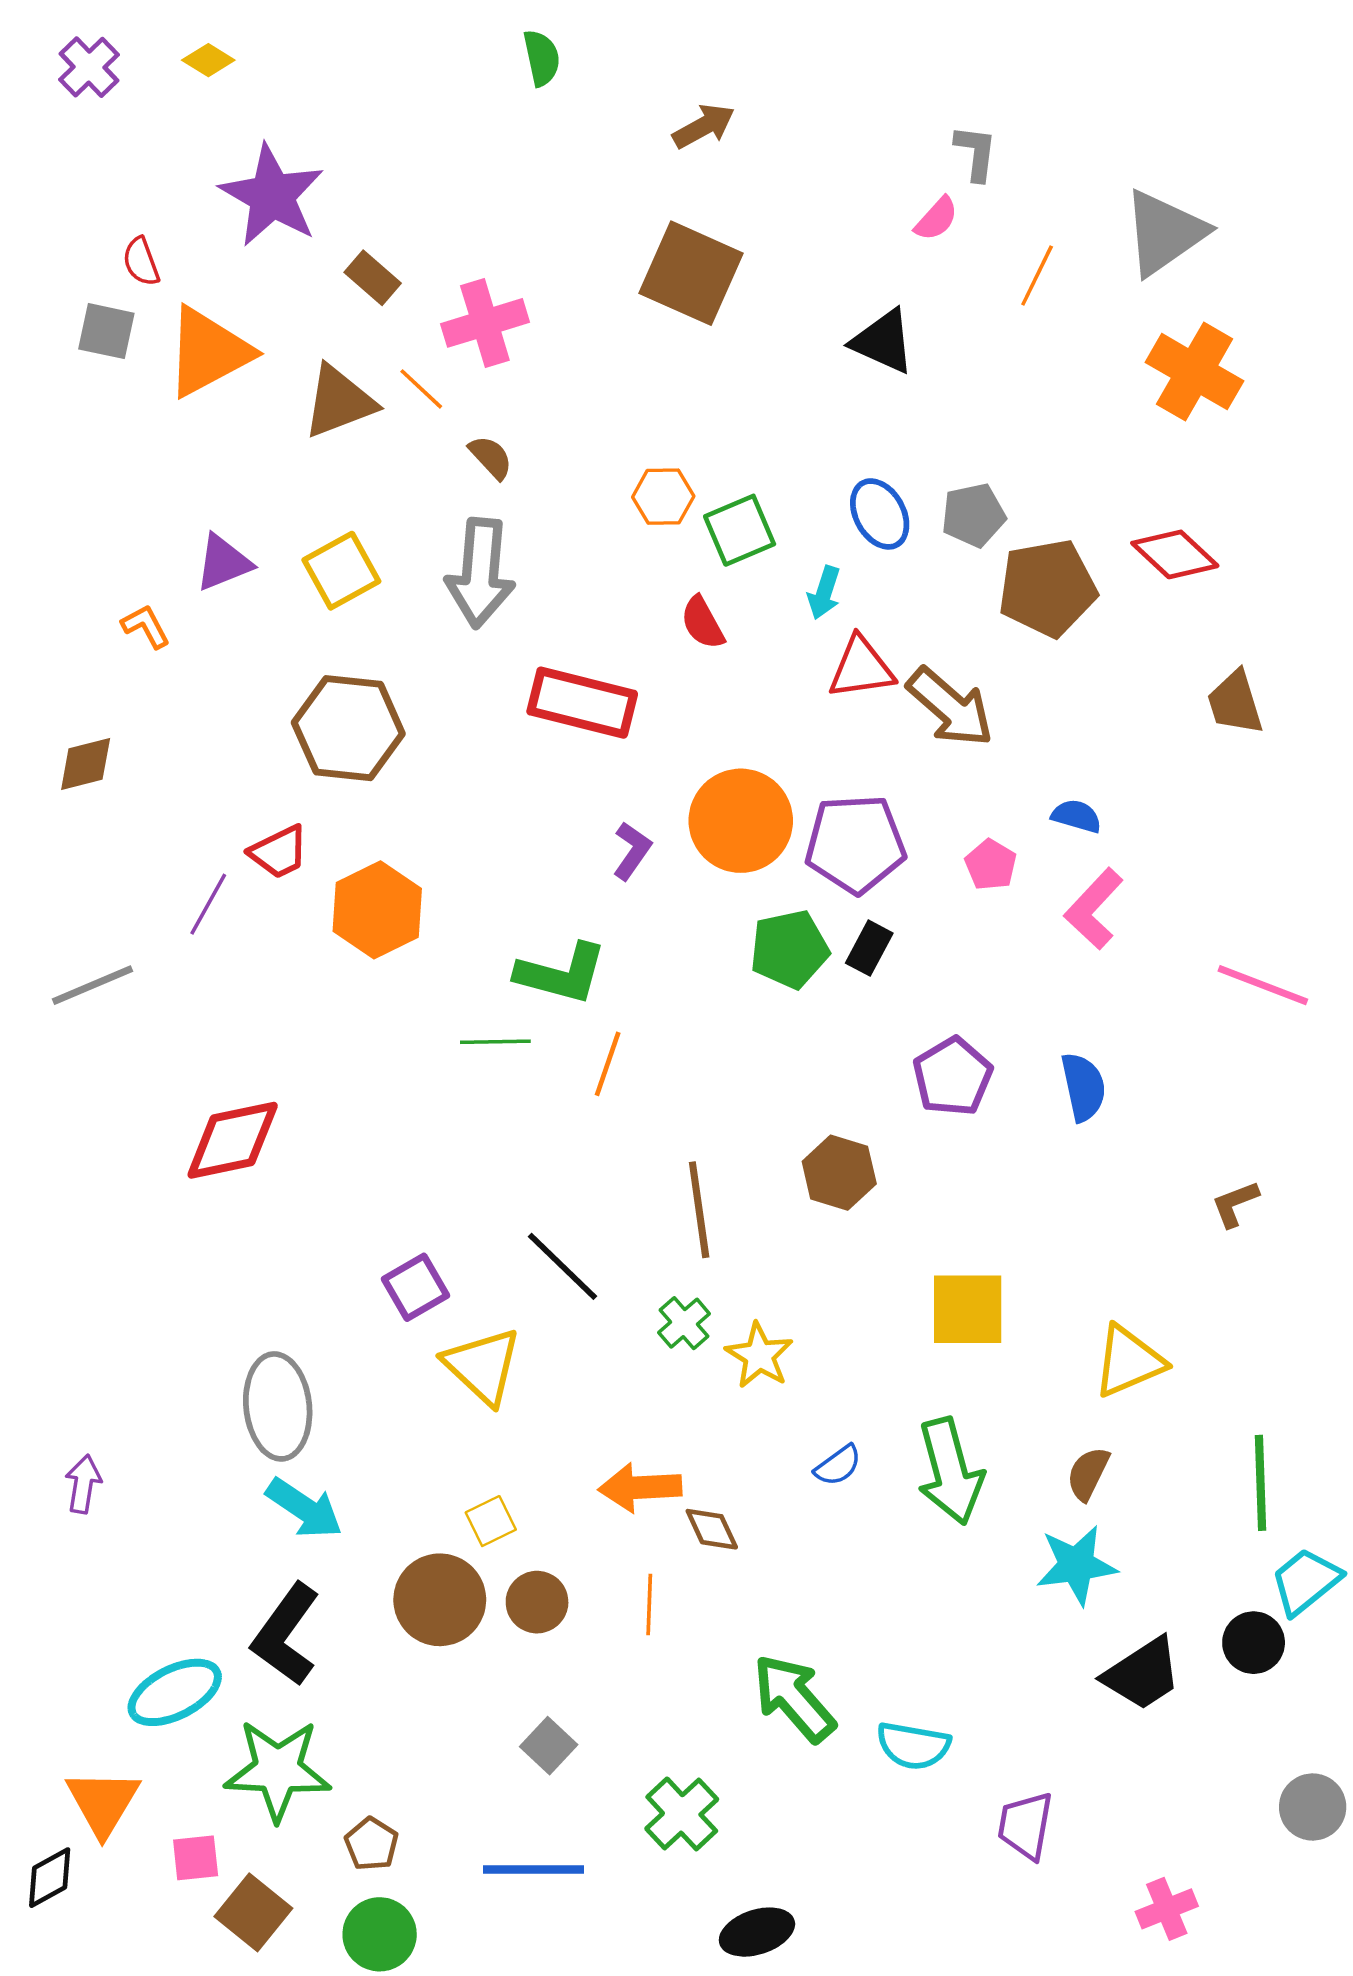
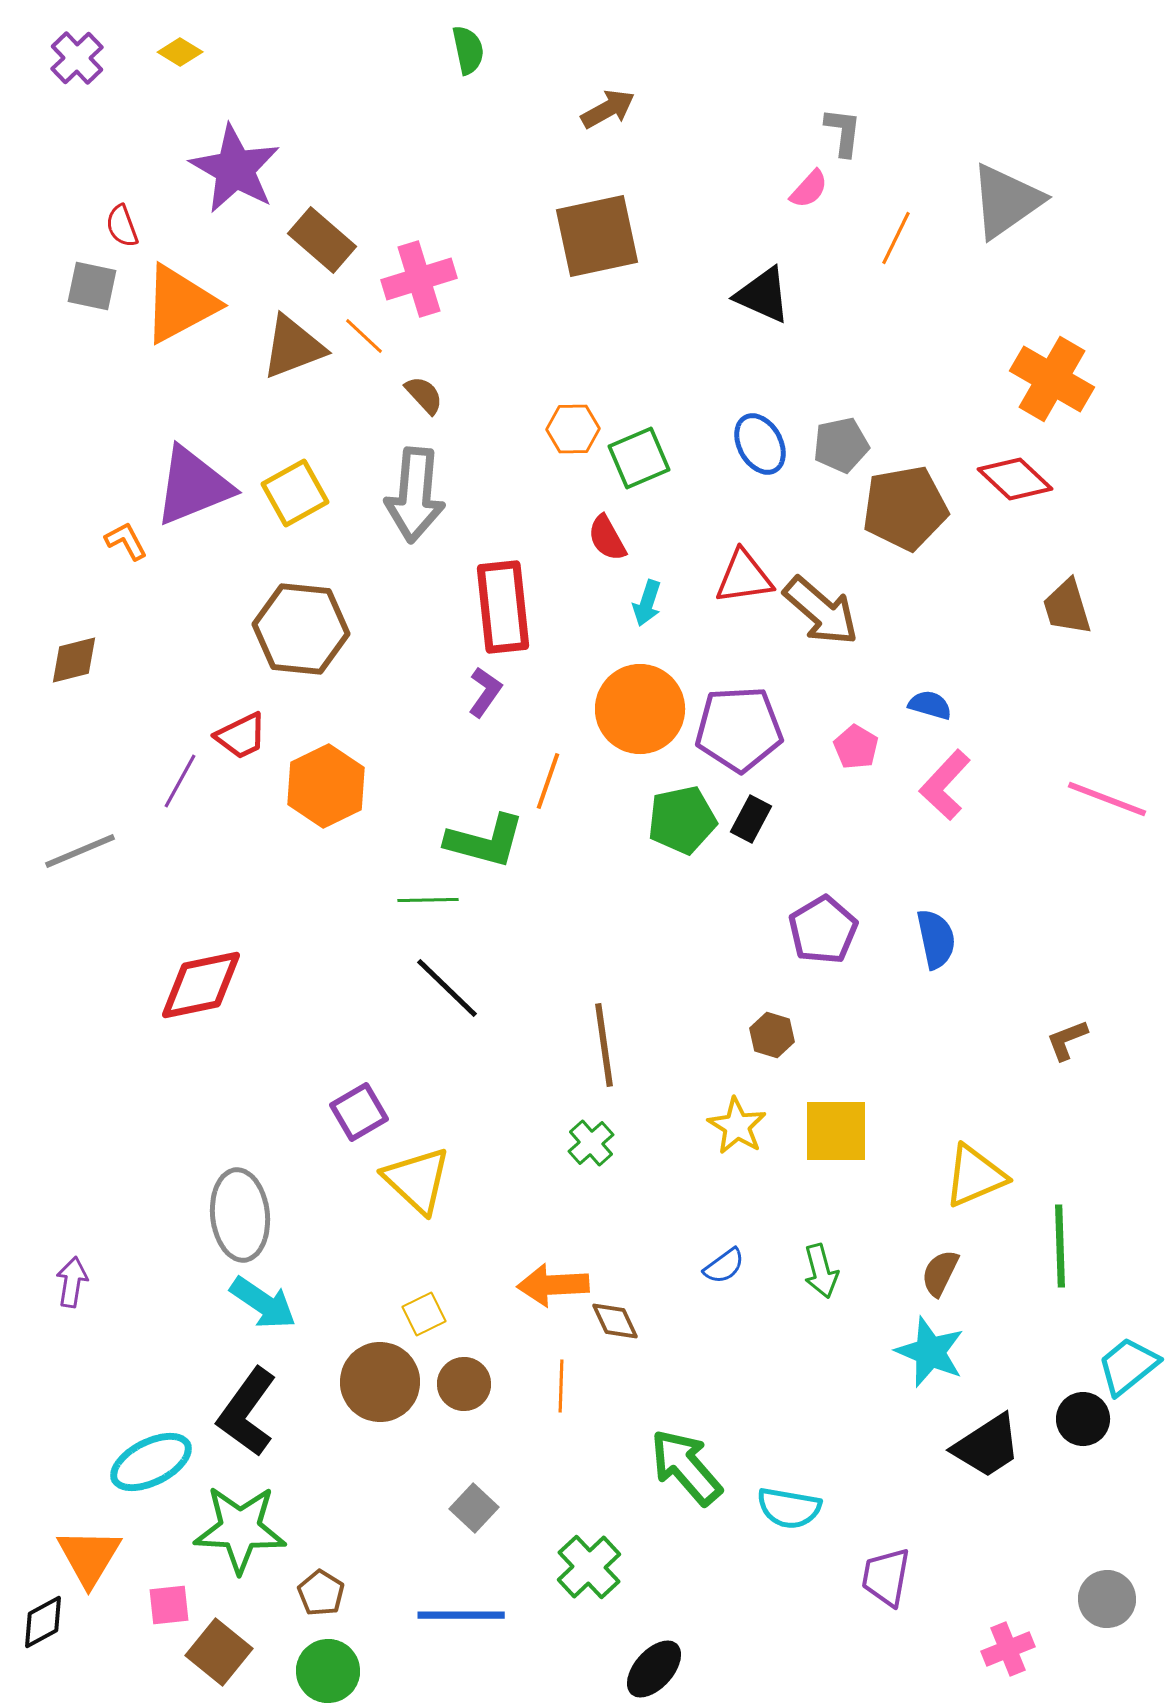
brown square: (691, 273) -> (597, 236), turned -36
brown rectangle: (373, 278) -> (322, 240), size x1.4
orange cross: (1195, 372) -> (1052, 379), moved
purple triangle: (223, 563) -> (193, 486), size x1.6
cyan arrow: (824, 593) -> (647, 603), moved
red rectangle: (582, 703) -> (503, 607), turned 70
purple L-shape: (632, 851) -> (485, 692), moved
pink line: (1263, 985) -> (1107, 799), moved
orange line: (608, 1064) -> (548, 781), moved
brown hexagon: (839, 1173) -> (772, 1035), moved, size x0.7
black line: (562, 1266) -> (447, 988), moved
yellow star: (759, 1356) -> (737, 1126), moved
green arrow: (950, 1471) -> (821, 1271), size x0.6
green line: (1261, 1483) -> (1060, 1246), moved
cyan star: (1076, 1565) -> (930, 1352), turned 30
gray circle: (1313, 1807) -> (1107, 1599), moved
black ellipse: (757, 1932) -> (654, 1669), turned -30

